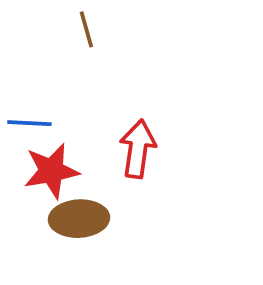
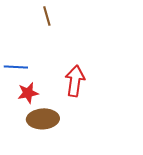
red star: (51, 171) -> (28, 93), size x0.7

